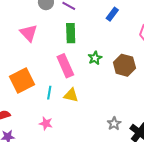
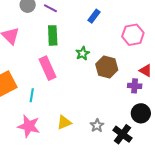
green star: (95, 58) -> (83, 53), moved
yellow triangle: (71, 95) -> (64, 122), moved, turned -35
pink star: (46, 123) -> (29, 126), size x1.6

